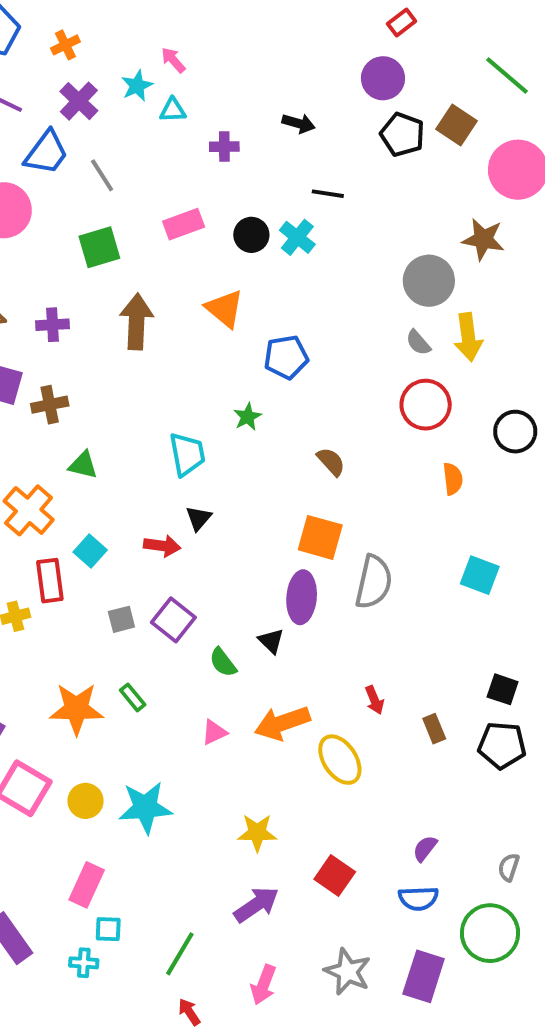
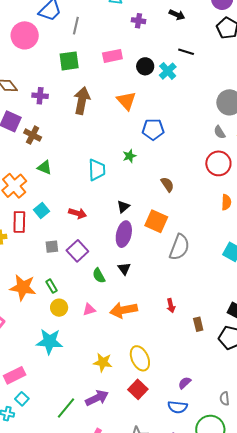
gray line: (102, 175) -> (76, 26), turned 36
brown cross: (50, 405) -> (33, 135), turned 30
black triangle: (198, 518) -> (123, 207), moved
purple ellipse: (302, 597) -> (124, 234), moved
yellow ellipse: (340, 760) -> (140, 358), moved
yellow circle: (86, 801) -> (59, 308), moved
gray semicircle: (509, 867) -> (225, 399), turned -32
pink rectangle: (87, 885) -> (15, 375), turned 30
cyan square: (108, 929) -> (22, 399), turned 32
green line: (180, 954) -> (66, 408), moved

